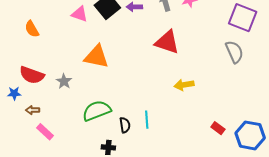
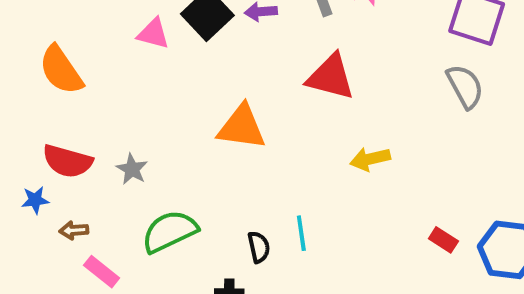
orange semicircle: (32, 29) -> (61, 70), size x1.5
orange triangle: (96, 57) -> (242, 127), moved
green semicircle: (97, 111) -> (170, 231), moved

